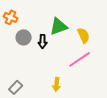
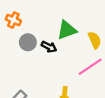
black arrow: (43, 41) -> (49, 47), turned -64

